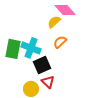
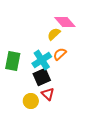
cyan cross: (31, 48) -> (42, 60), moved, turned 36

